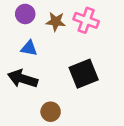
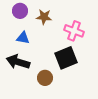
pink cross: (86, 20) -> (74, 31), moved
brown circle: (51, 112) -> (45, 78), moved

